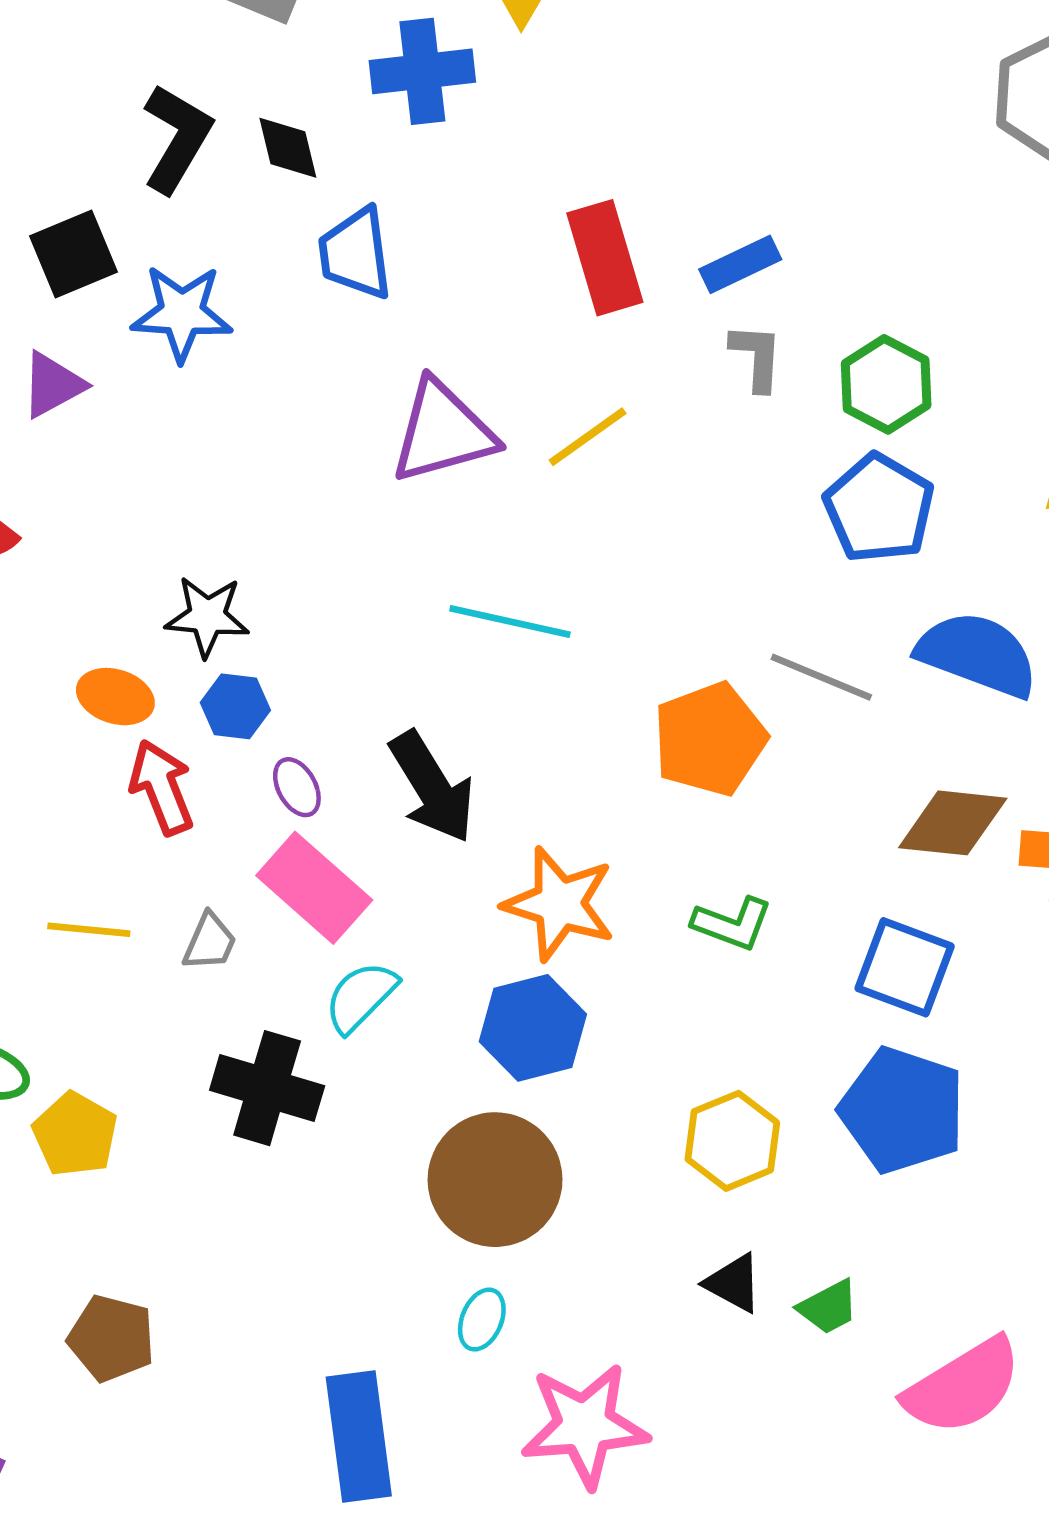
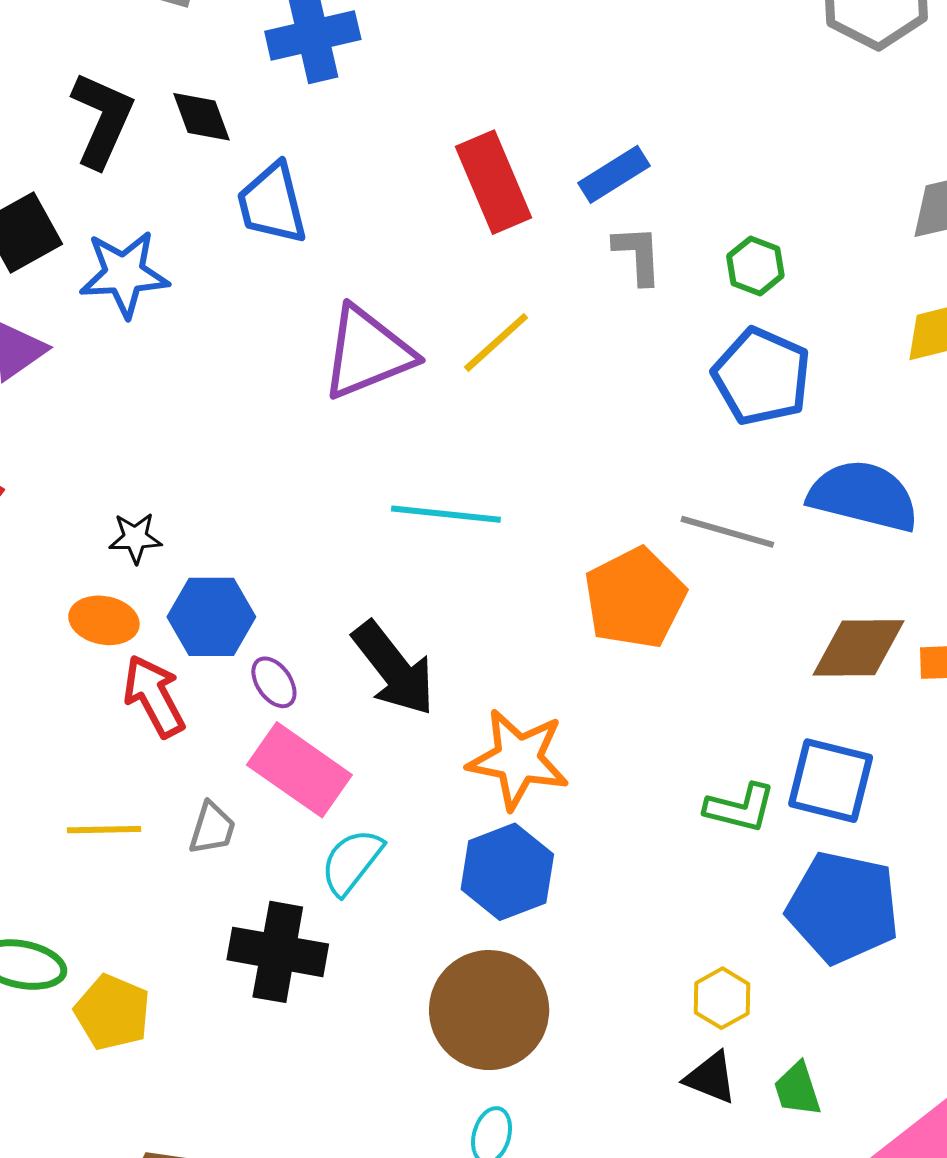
green hexagon: (886, 384) -> (755, 266), size x0.7
black star: (207, 616) -> (135, 538), moved, size x0.7
blue hexagon: (235, 706) -> (211, 617), size x1.4
green L-shape: (732, 924) -> (740, 808), moved
yellow hexagon: (732, 1141) -> (722, 998), moved, size x0.7
green trapezoid: (828, 1307) -> (797, 1089), turned 106

